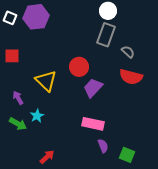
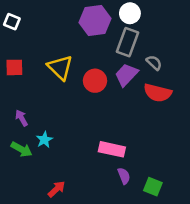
purple hexagon: (36, 17) -> (95, 20), moved
yellow triangle: (46, 81) -> (60, 67), moved
purple trapezoid: (93, 88) -> (126, 75), moved

